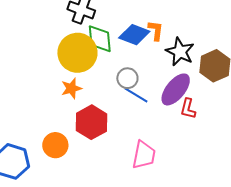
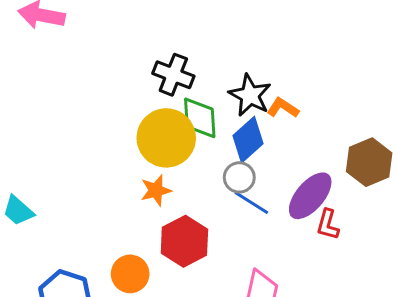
orange L-shape: (156, 30) -> (283, 108), turned -65
blue diamond: (134, 35) -> (248, 140), moved, turned -64
black star: (180, 52) -> (250, 95), moved

